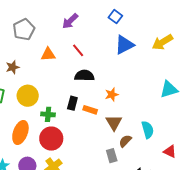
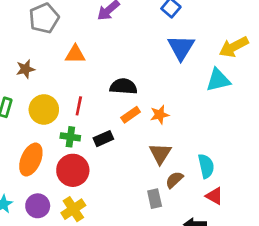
blue triangle: (124, 45) -> (181, 47), turned -35
red line: (78, 50) -> (79, 106), moved, turned 48
cyan triangle: (169, 89) -> (218, 80), moved
black rectangle: (72, 103) -> (103, 139), moved, turned 48
orange rectangle: (90, 110) -> (131, 115), moved, turned -56
red triangle: (170, 151) -> (214, 196), moved

